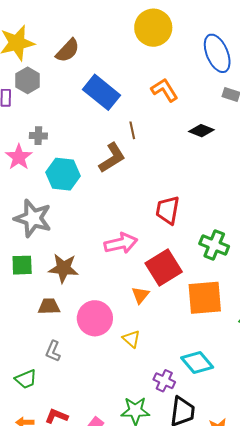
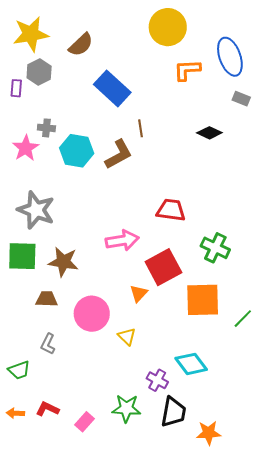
orange L-shape: (165, 90) -> (187, 70), moved, turned -64
cyan hexagon: (63, 174) -> (77, 151), moved
red trapezoid: (168, 210) -> (171, 210), turned 84
green square: (22, 265) -> (22, 256), size x1.4

